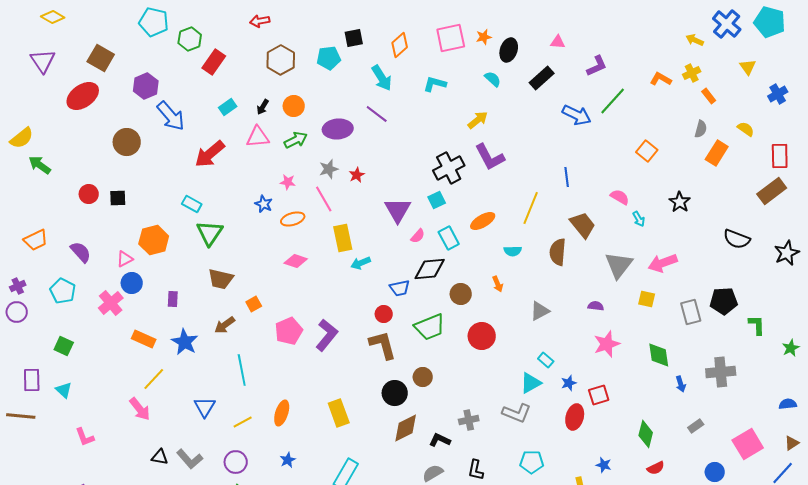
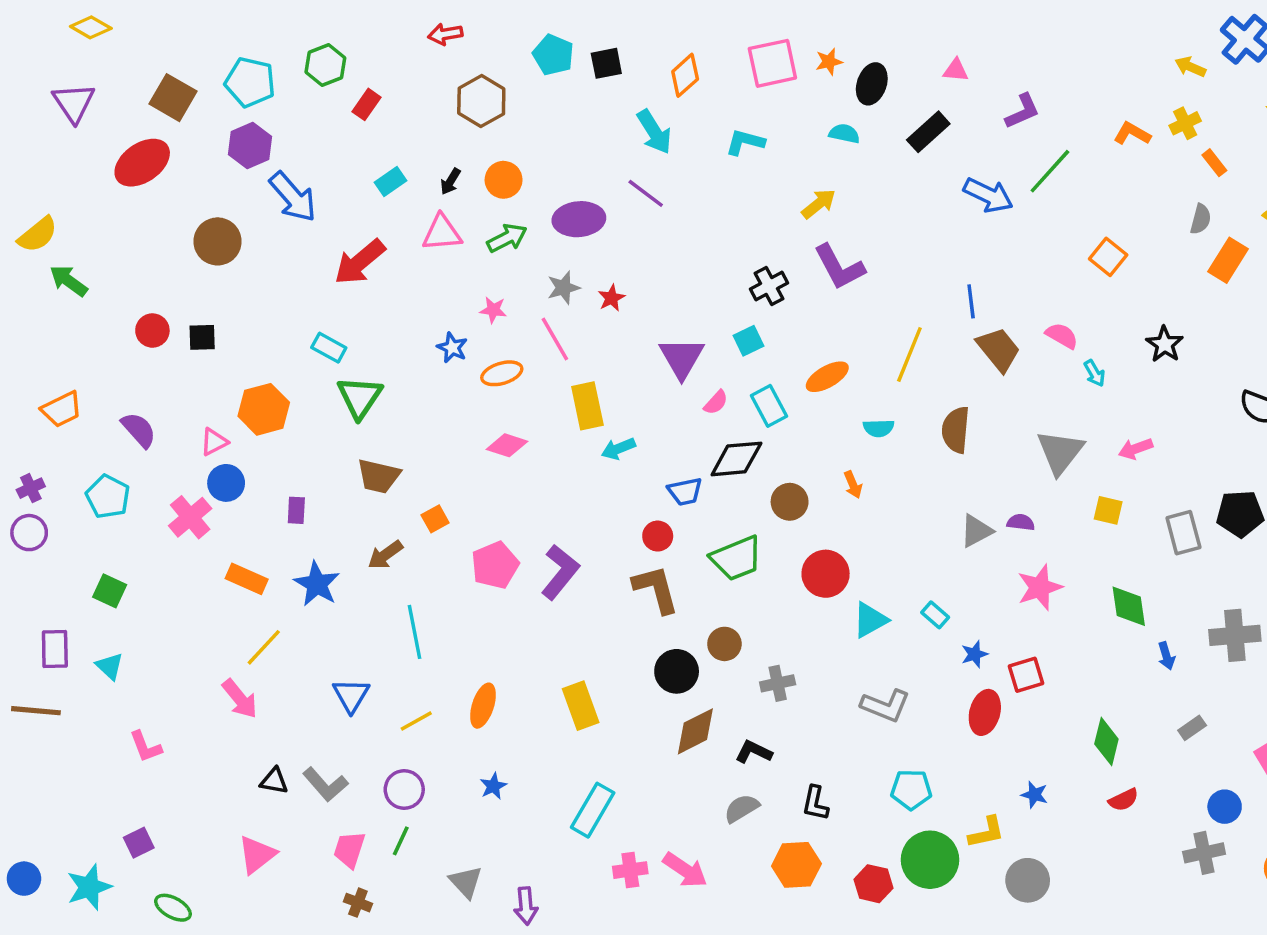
cyan pentagon: (154, 22) -> (250, 82), moved
cyan pentagon: (329, 58) -> (553, 55), moved, turned 30
red rectangle: (214, 62) -> (367, 104), size x0.7
cyan semicircle: (493, 79) -> (844, 134), turned -30
black cross: (449, 168) -> (769, 286), size x0.7
brown trapezoid: (583, 225) -> (999, 349), moved
pink arrow: (663, 263) -> (1136, 449), size x0.7
gray triangle: (540, 311) -> (976, 531), moved
cyan triangle: (531, 383) -> (870, 620), moved
gray cross: (469, 420) -> (778, 683), moved

